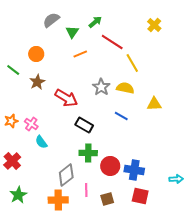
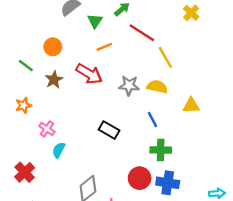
gray star: (101, 87) -> (129, 85), turned -30
red arrow: (66, 98) -> (89, 74), moved
blue line: (121, 116) -> (152, 119), turned 32
orange star: (11, 121) -> (23, 105), moved
cyan semicircle: (41, 142) -> (59, 150), turned 64
green cross: (88, 153) -> (161, 150), moved

